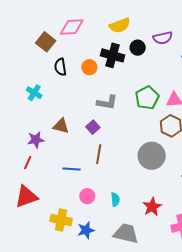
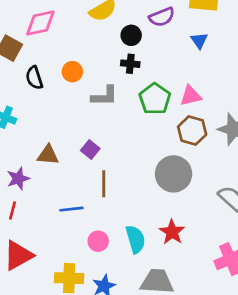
black cross: (113, 55) -> (130, 64), moved, size x0.6
gray L-shape: (107, 102) -> (105, 96), moved
cyan semicircle: (115, 199) -> (136, 239), size x1.5
red star: (152, 207) -> (172, 232), moved

